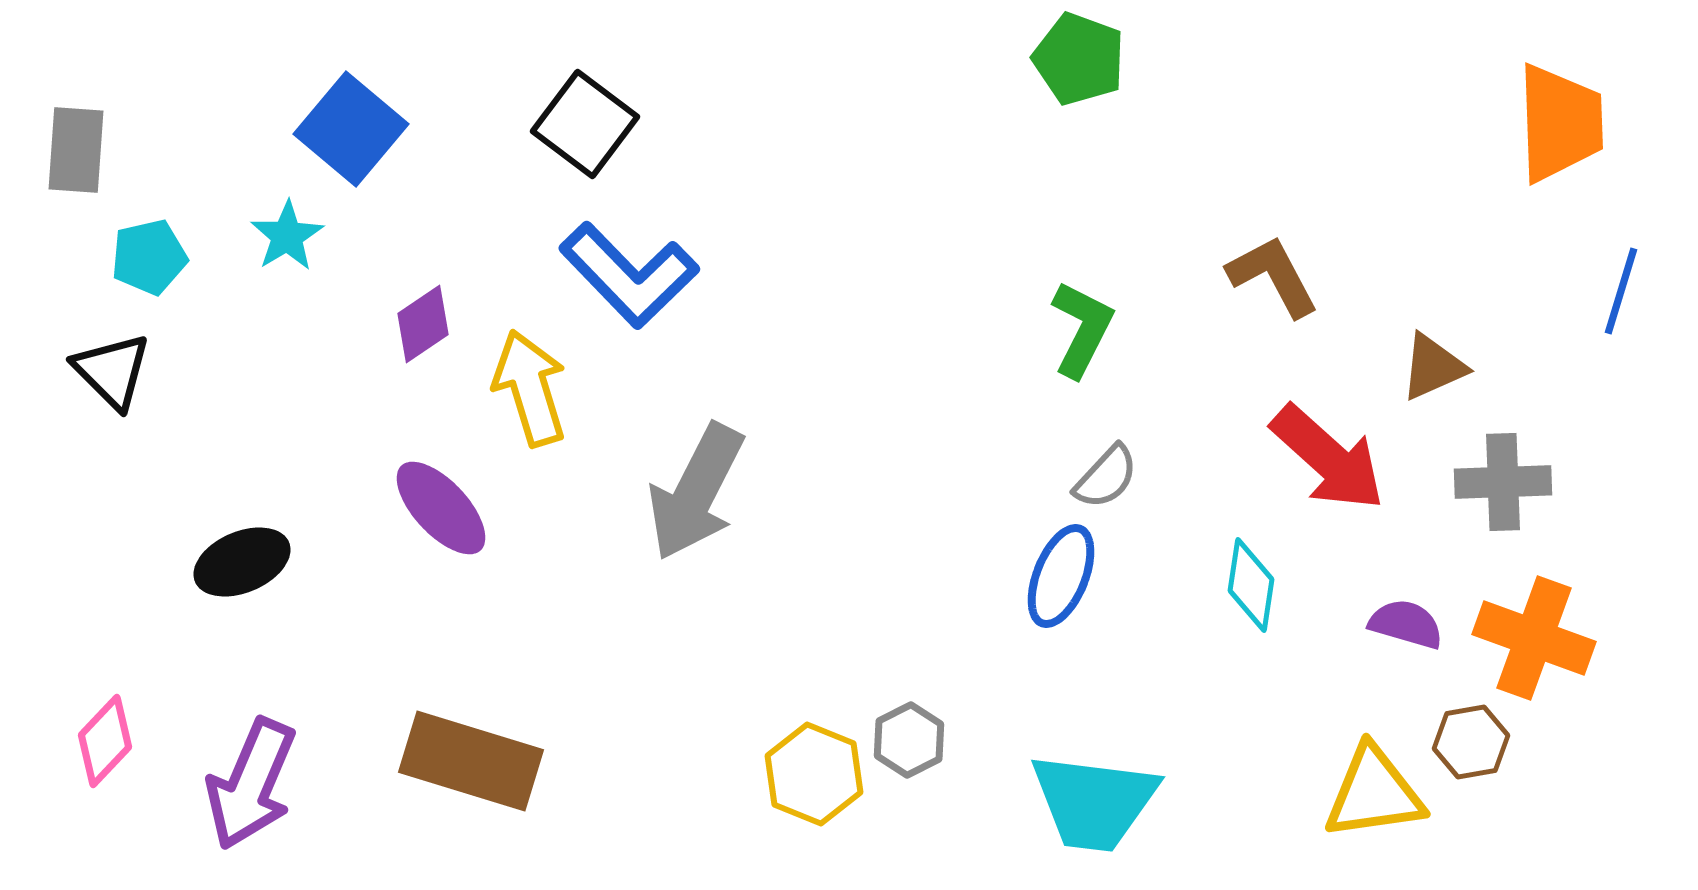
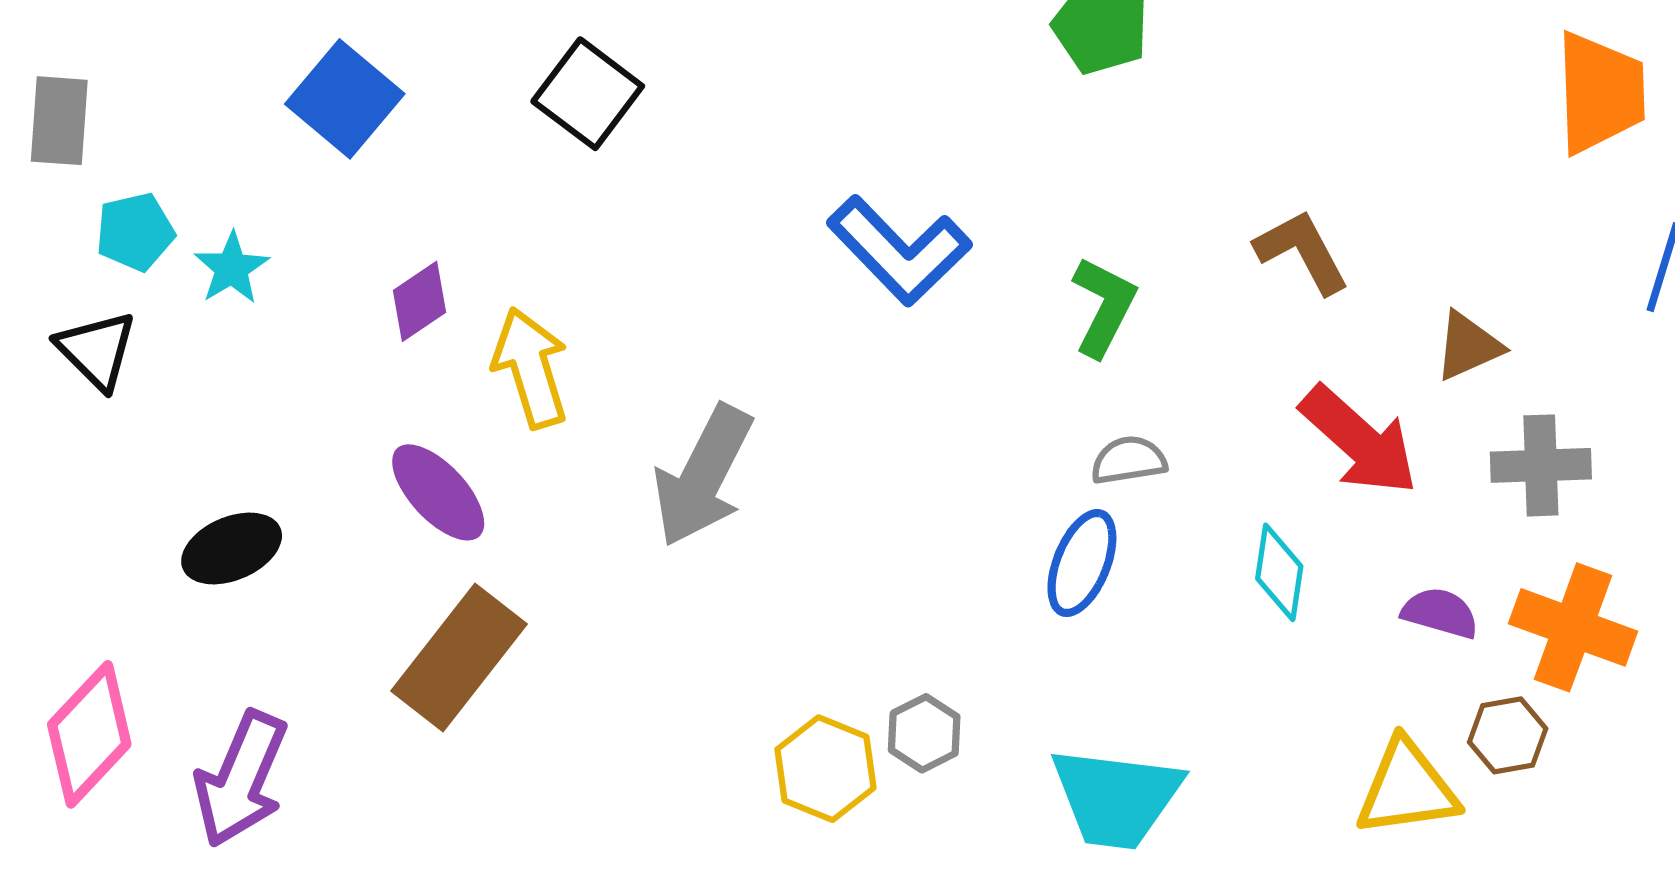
cyan star: (287, 236) -> (232, 268), moved
blue L-shape: (629, 275) -> (899, 251), moved
gray semicircle: (1106, 477) -> (1129, 460), turned -142
pink diamond: (105, 741) -> (89, 734), size x1.5
brown rectangle: (471, 761) -> (459, 658), moved, turned -69

